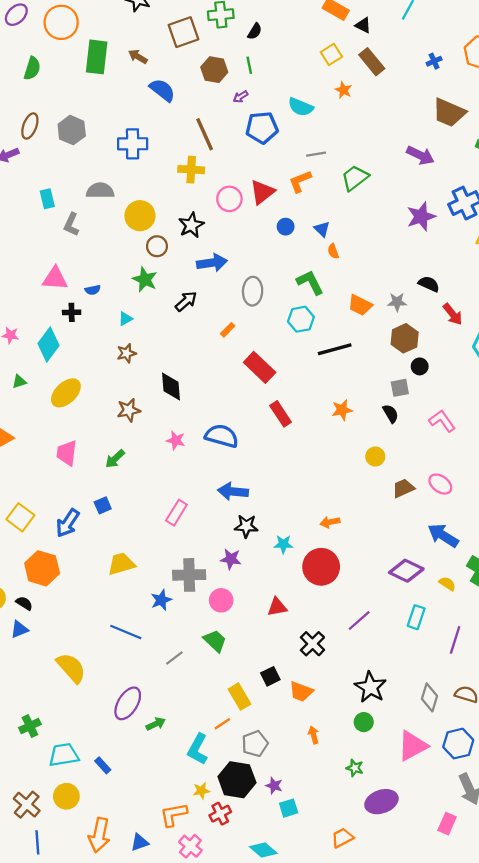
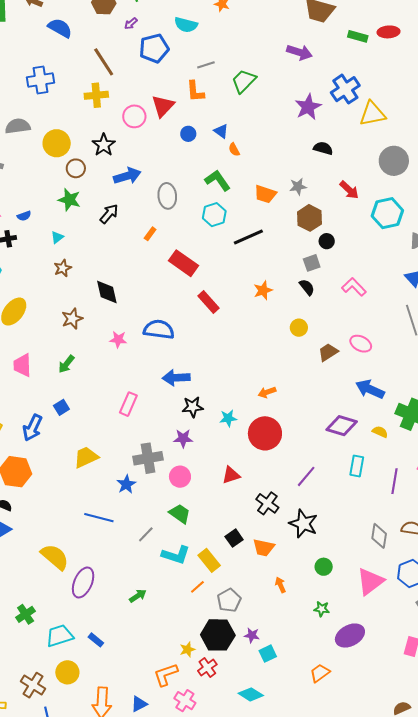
orange L-shape: (300, 181) -> (195, 91), turned -65
black semicircle: (429, 284) -> (323, 148), moved
black star: (370, 687) -> (303, 524), moved
purple ellipse: (128, 703) -> (83, 582), moved
cyan L-shape: (198, 749) -> (176, 555), moved, turned -92

